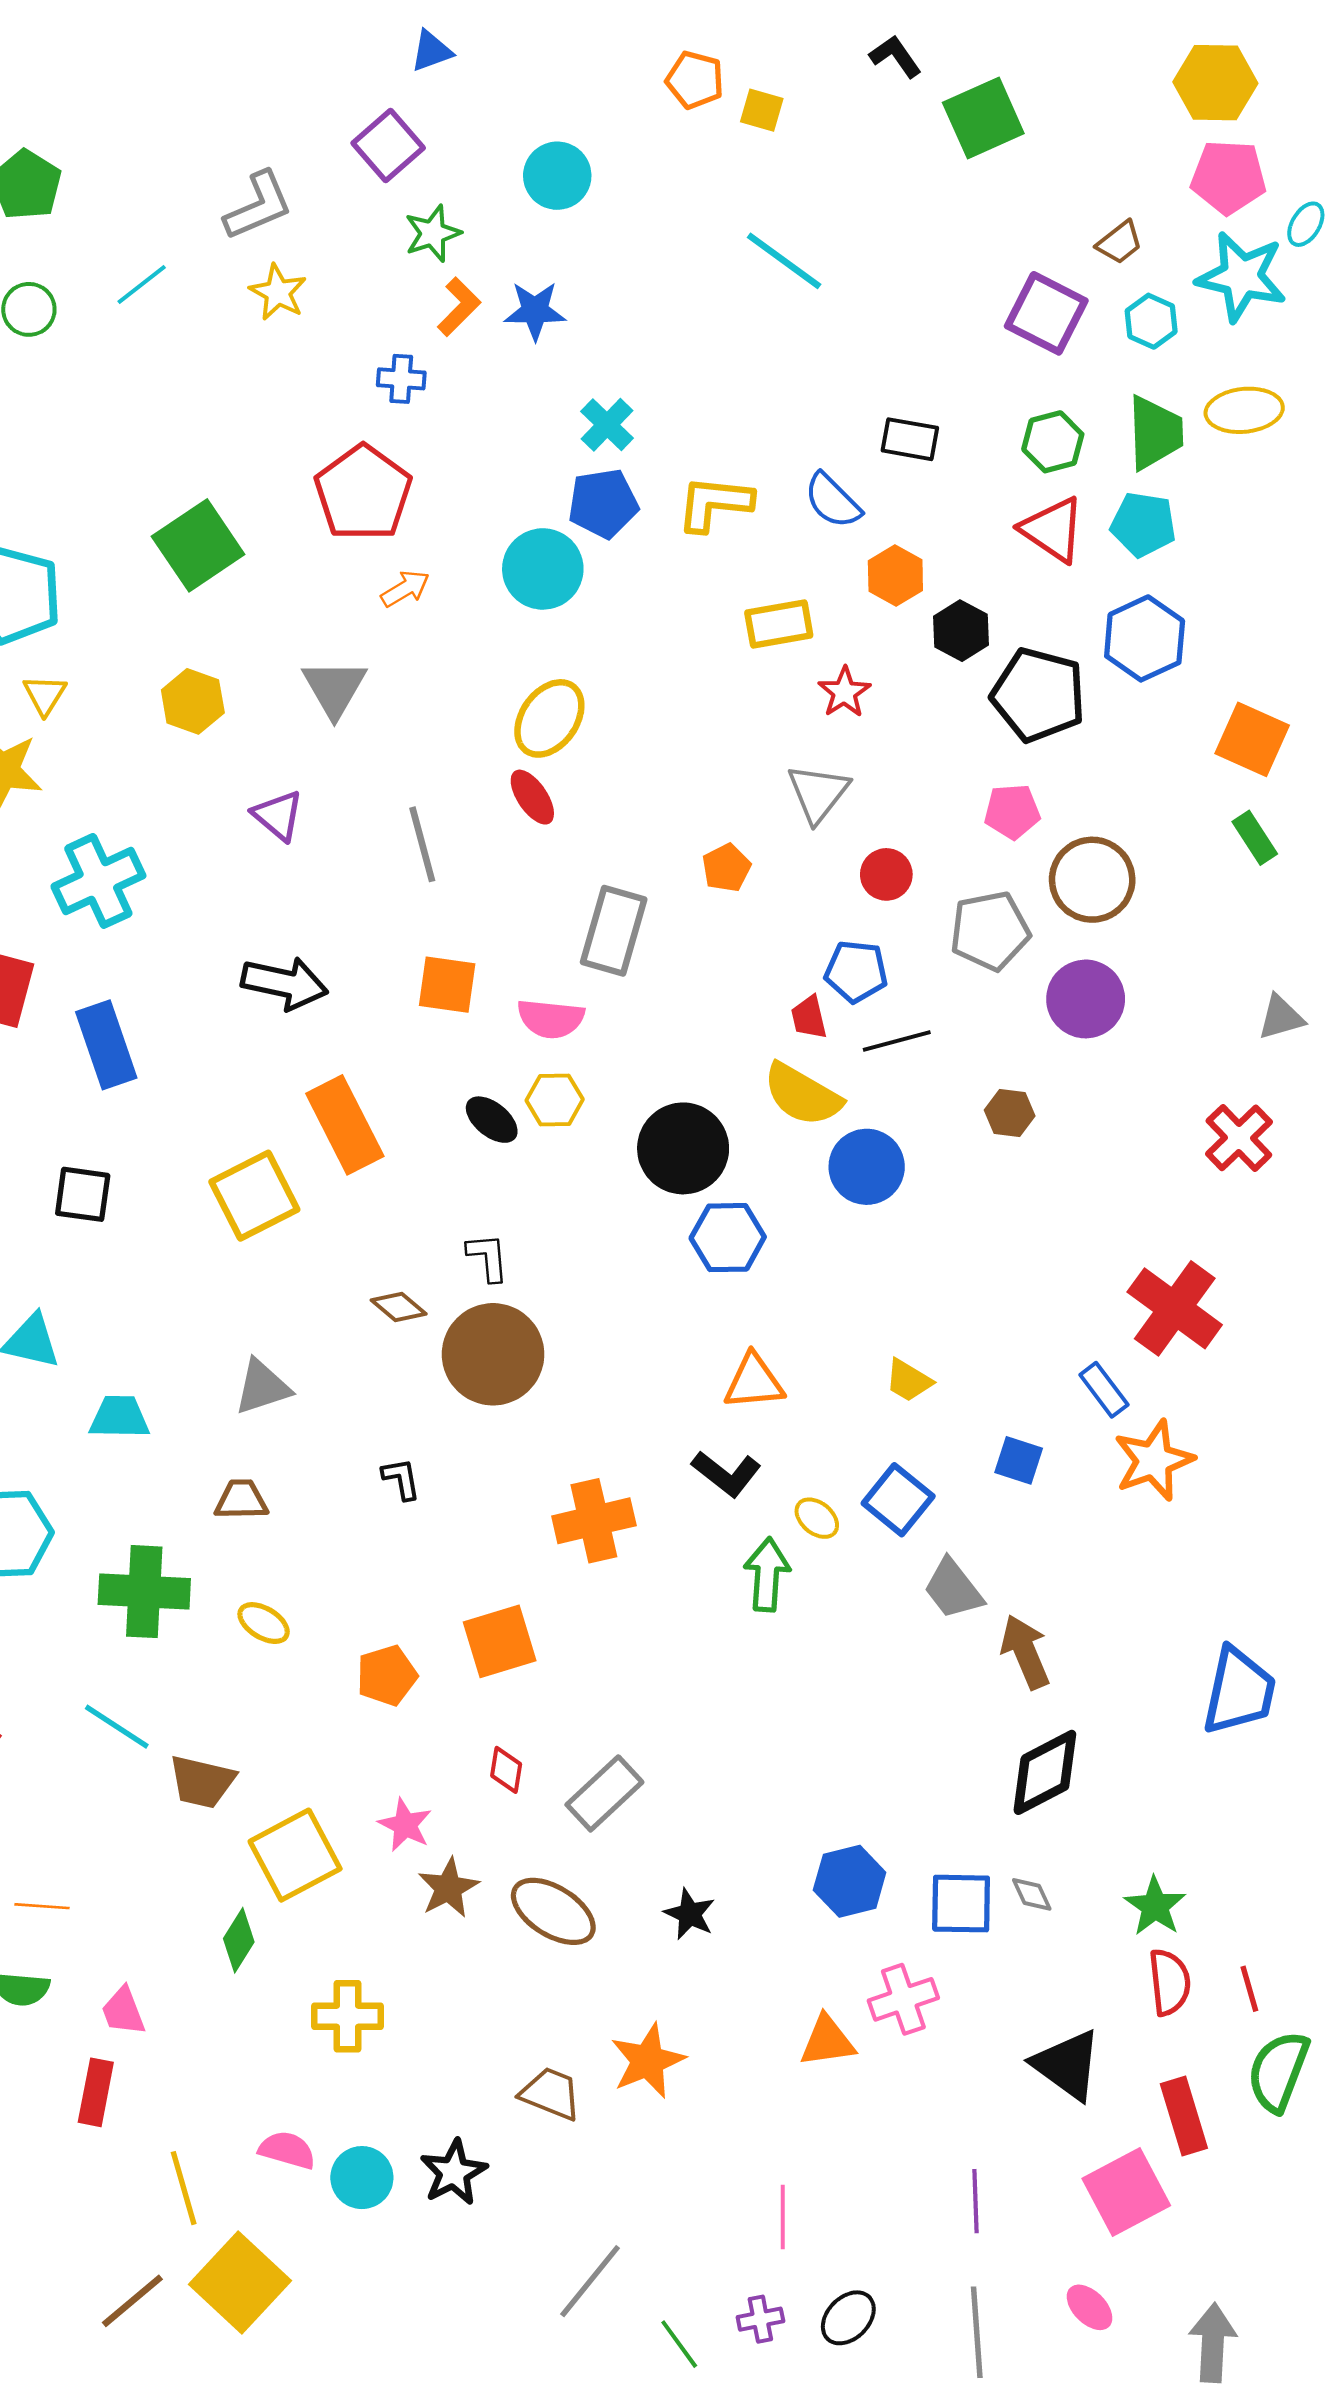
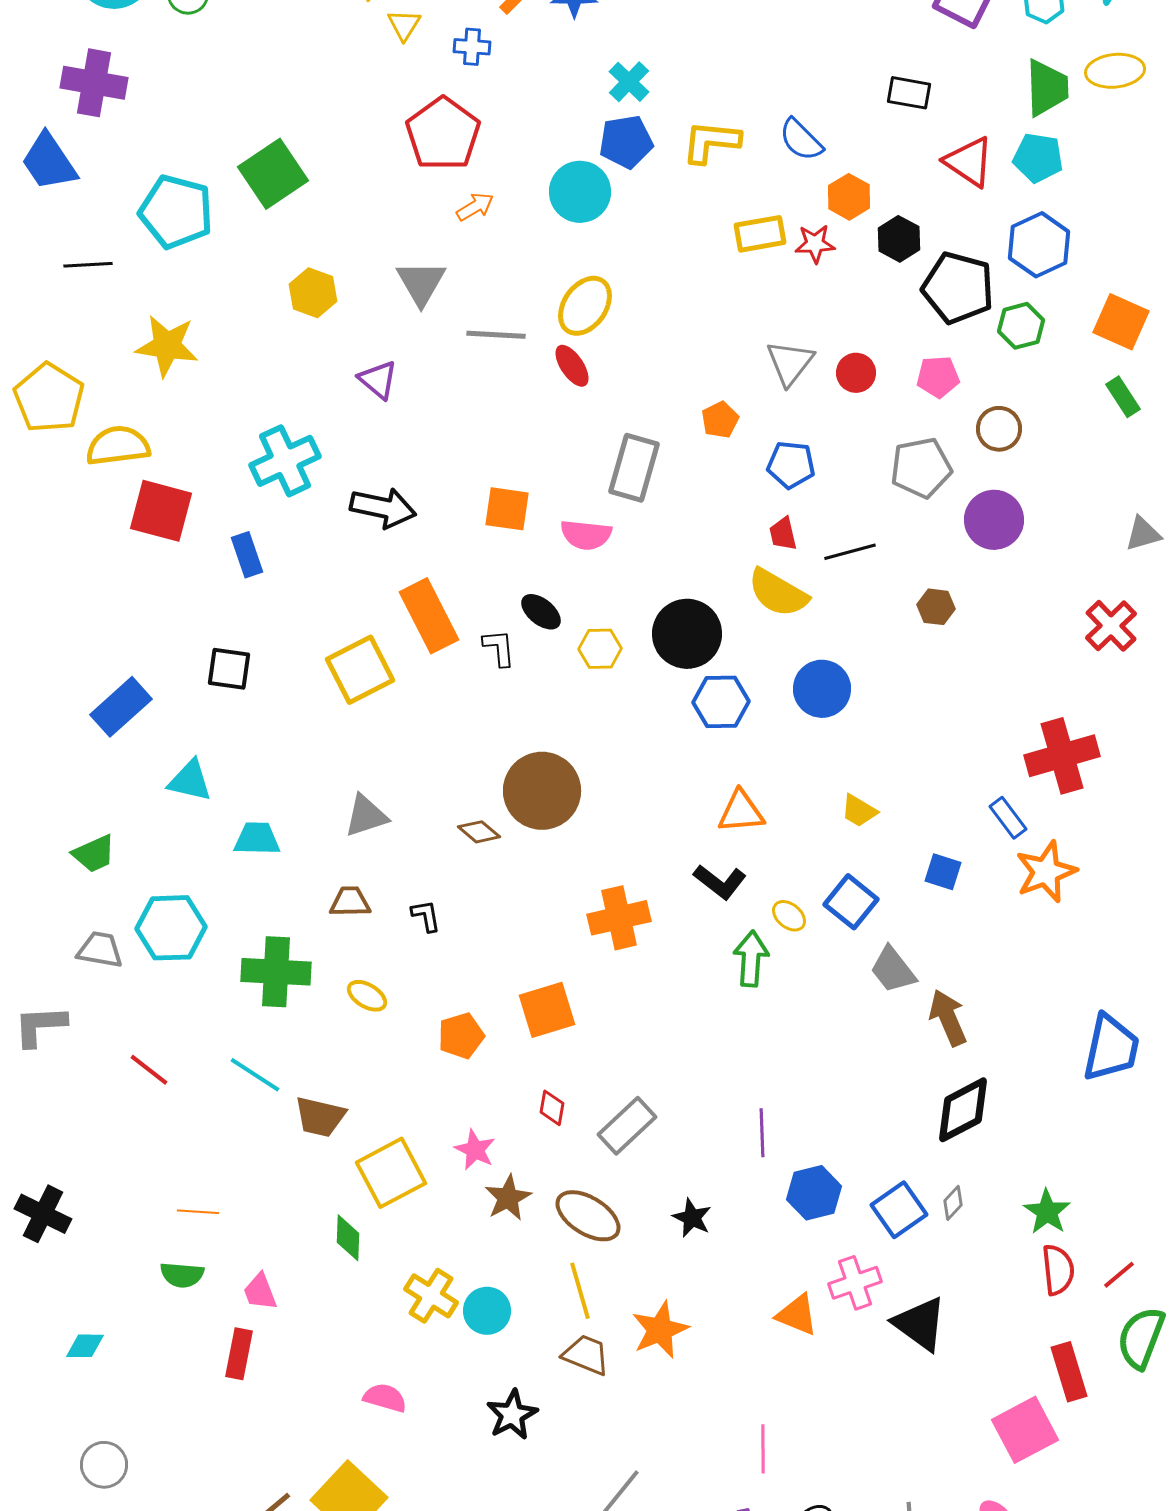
black rectangle: (910, 439) -> (909, 93), moved
green hexagon: (1053, 442) -> (1021, 326), moved
green square: (198, 545) -> (273, 174), moved
red star: (844, 692) -> (815, 244), moved, turned 30
yellow triangle: (45, 695) -> (404, 25), moved
gray line: (422, 844) -> (496, 335), moved, turned -72
red circle: (886, 874) -> (856, 373), moved
brown circle: (1092, 880) -> (999, 429), size x0.7
cyan cross: (98, 881) -> (285, 461), moved
blue pentagon: (856, 971) -> (791, 465), moved
blue rectangle: (106, 1045) -> (247, 555), size x0.7
yellow hexagon: (555, 1100) -> (600, 649), moved
blue circle: (867, 1167) -> (822, 689), moved
black L-shape: (488, 1257) -> (499, 648), moved
brown diamond: (399, 1307) -> (479, 832), moved
red cross: (1175, 1308) -> (1062, 756), turned 38
black L-shape: (401, 1479) -> (426, 916), moved
gray diamond: (1032, 1894) -> (953, 1203), turned 68
blue square: (961, 1904) -> (899, 1210), turned -36
green diamond: (239, 1940) -> (348, 1238), turned -30
red line: (1249, 1989) -> (1119, 1275), turned 66
yellow cross: (347, 2016) -> (431, 1296), turned 32
orange triangle: (827, 2041) -> (797, 1315), turned 30
black triangle: (1067, 2065) -> (920, 1324), moved
cyan circle: (362, 2178) -> (487, 1311), moved
yellow line: (184, 2188) -> (580, 1291), moved
purple line: (975, 2201) -> (762, 1133), moved

